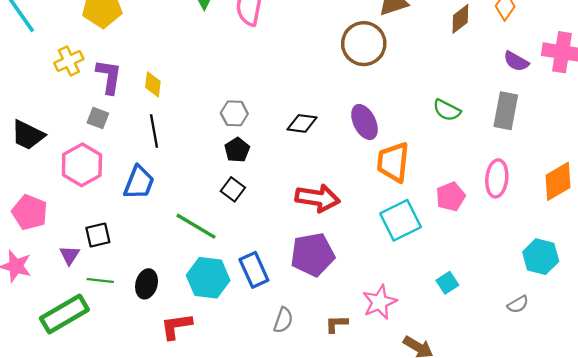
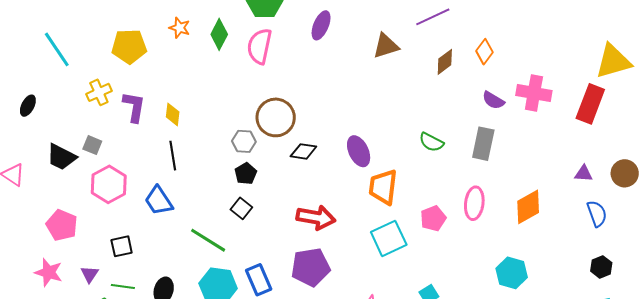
brown circle: (364, 44) -> (276, 117), moved
gray square: (98, 118) -> (92, 145), moved
blue trapezoid: (139, 182) -> (159, 201), turned 124
purple triangle: (70, 255) -> (90, 274), moved

